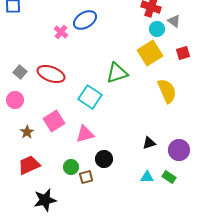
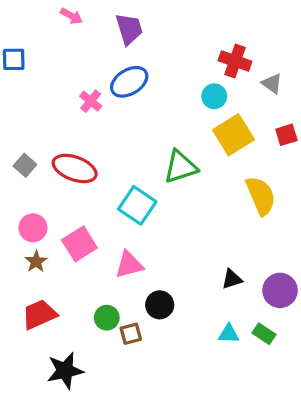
cyan circle: (157, 29) -> (214, 96), moved
pink circle: (15, 100) -> (33, 228), moved

